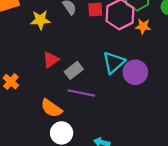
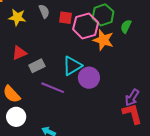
orange star: (143, 26) -> (103, 40), size x1.5
purple line: (81, 93) -> (53, 88), moved

